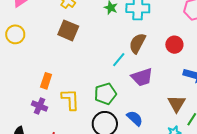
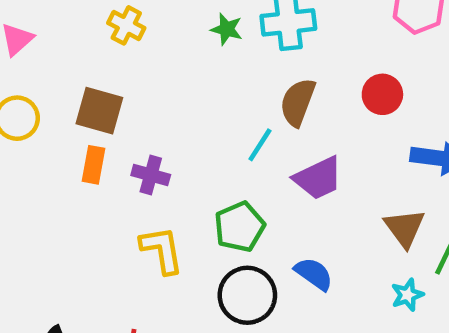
brown square: (68, 30) -> (99, 111), moved
orange rectangle: (46, 81) -> (94, 165), moved
purple cross: (40, 106) -> (151, 175), moved

